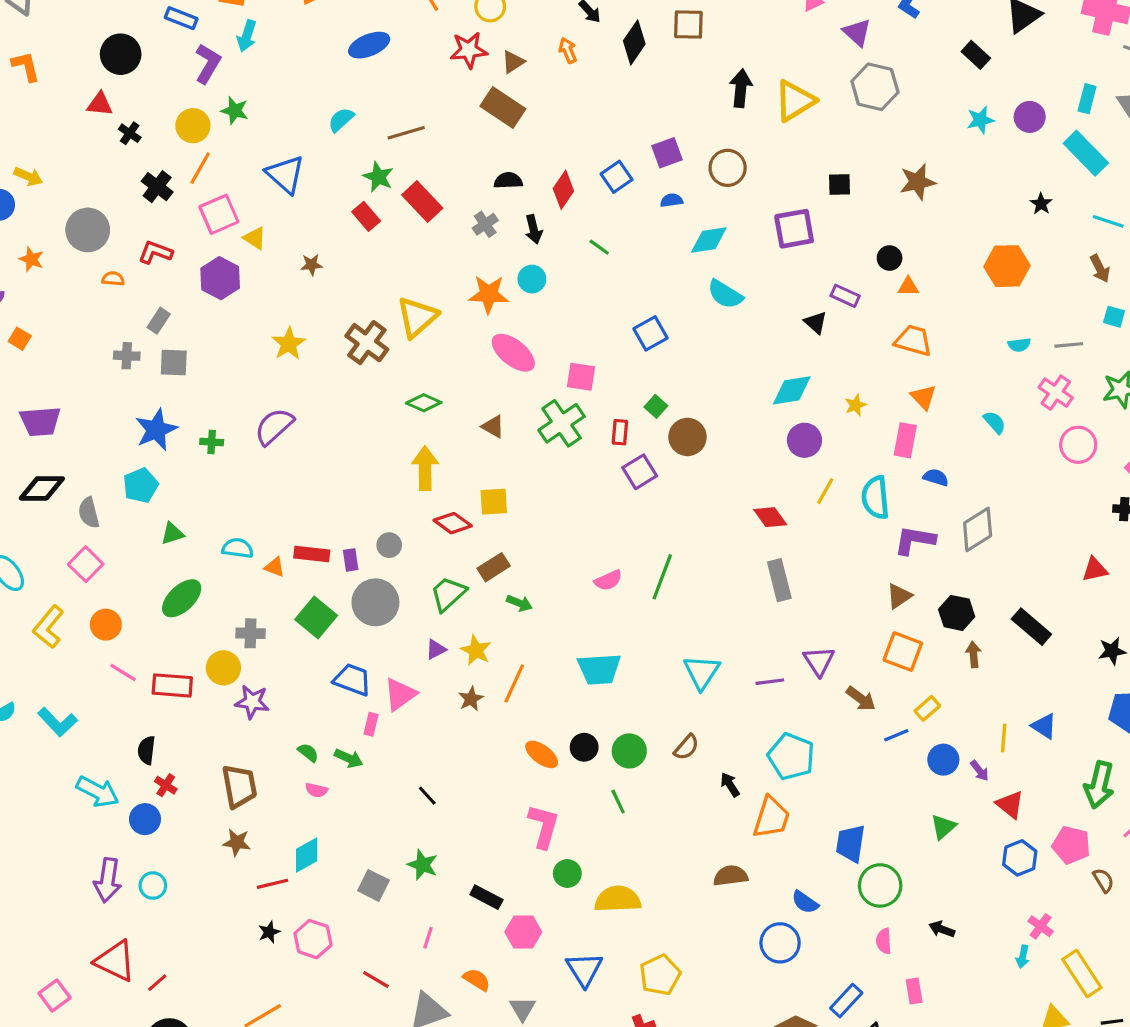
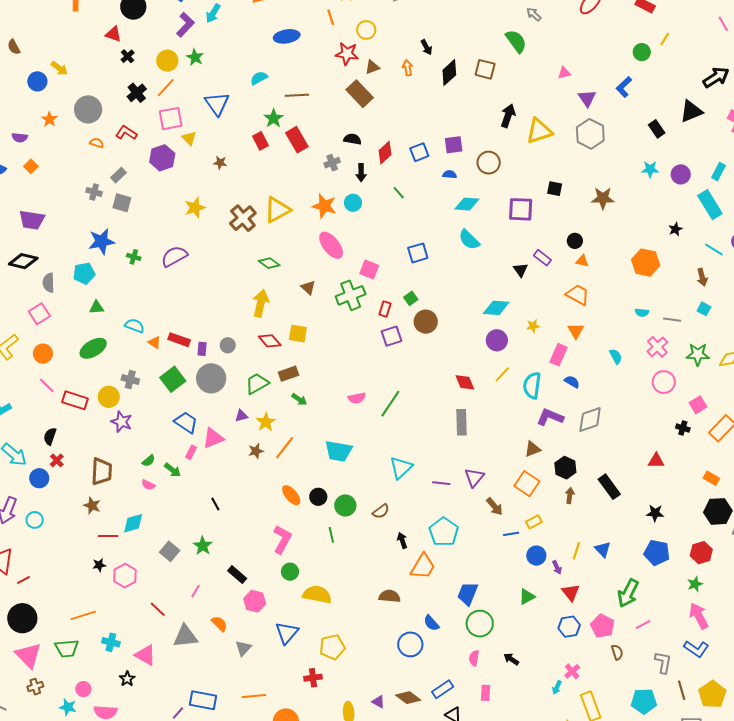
green semicircle: (308, 753) -> (149, 461), turned 88

